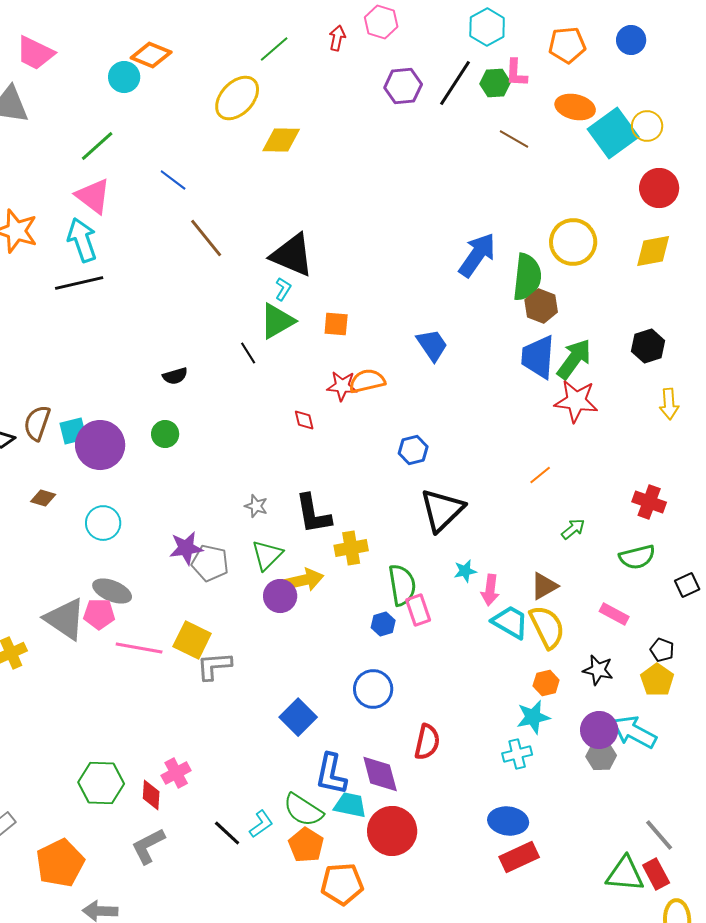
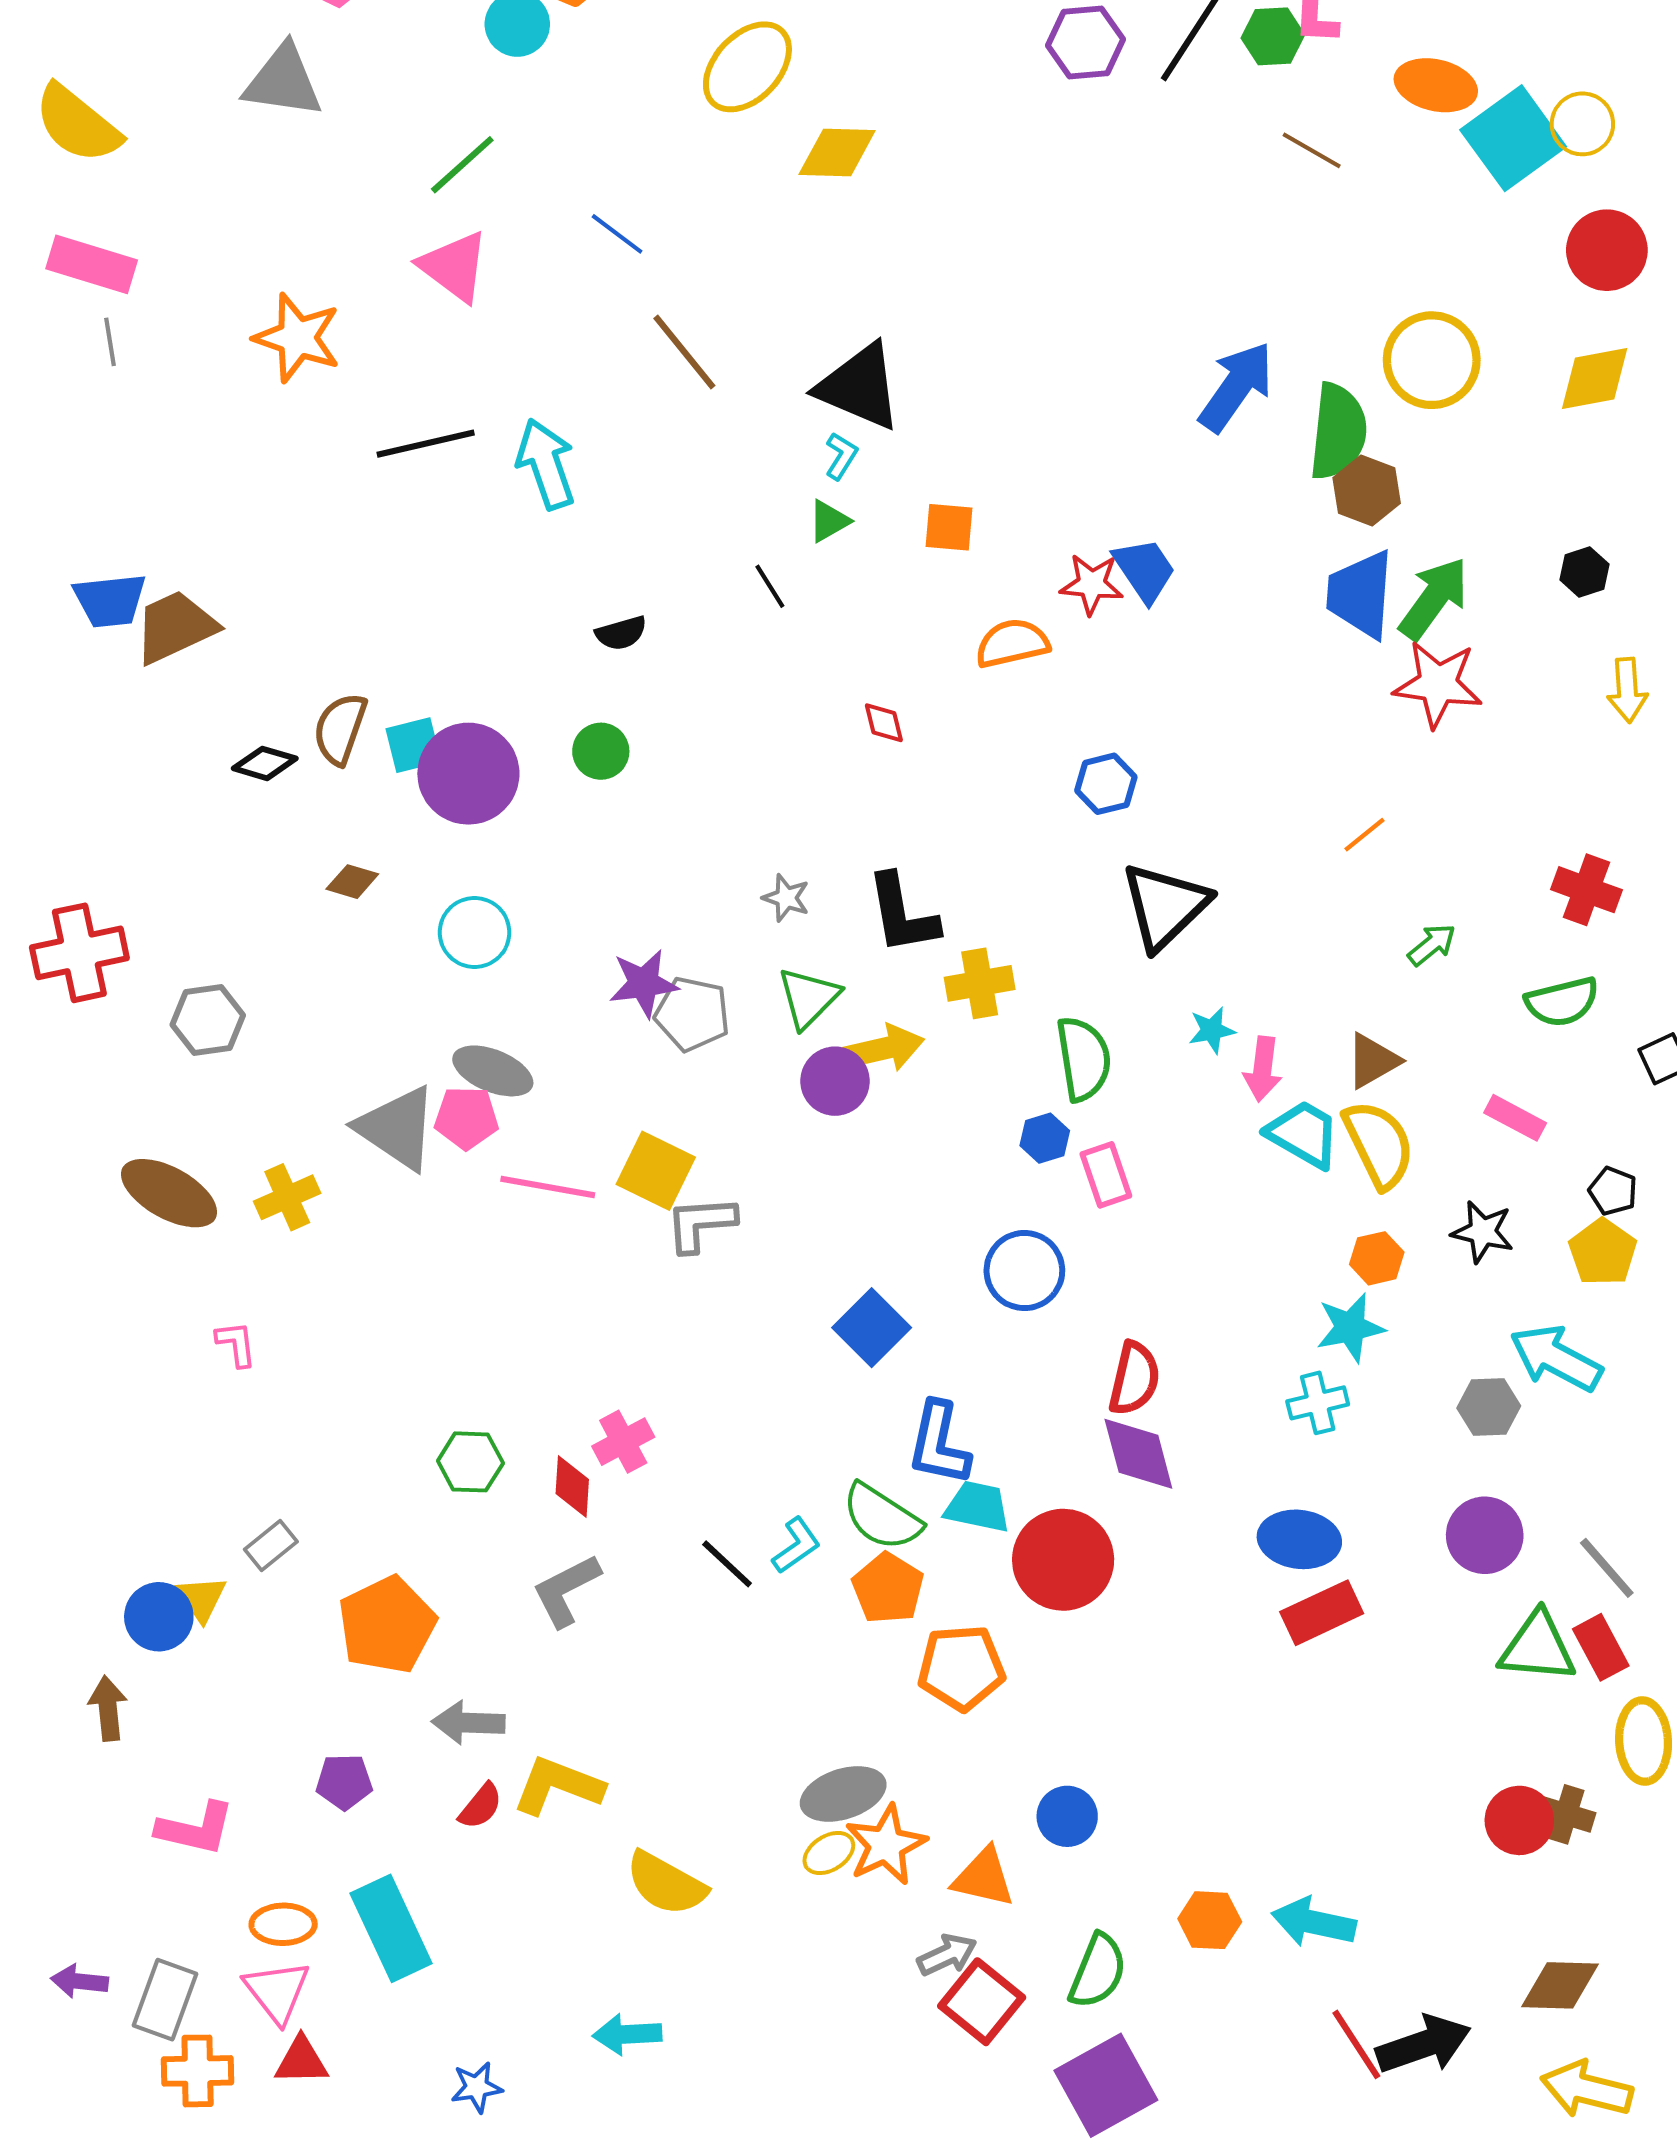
cyan arrow: (82, 240) -> (546, 464), moved
green triangle: (277, 321) -> (829, 521), size x0.6
black hexagon: (648, 346) -> (1584, 572), size x0.7
red star: (342, 386) -> (1092, 584), moved
pink rectangle: (418, 610) -> (1106, 1175), moved
purple circle: (599, 730) -> (1485, 1535), moved
purple diamond: (380, 774) -> (1138, 1454), moved
green hexagon: (101, 783) -> (470, 1462), size x0.7

